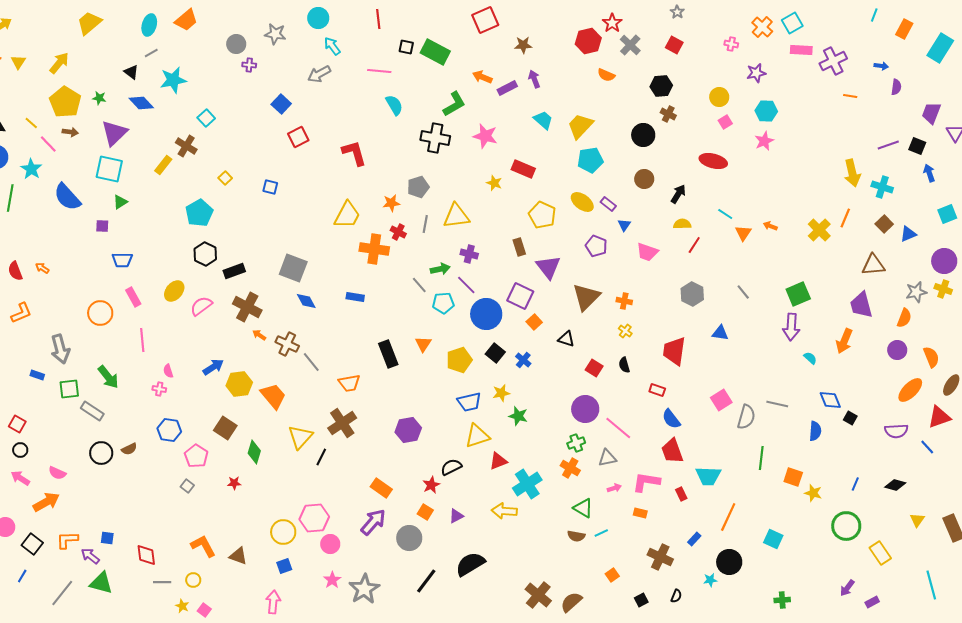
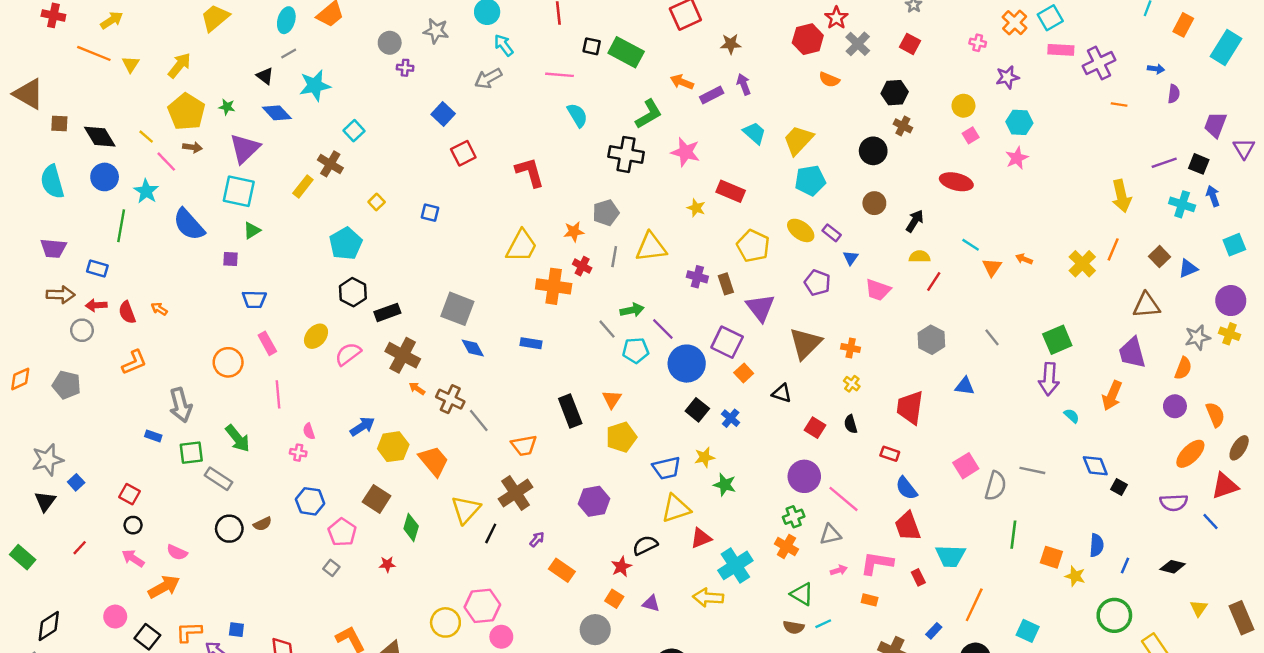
cyan cross: (882, 187) -> (1182, 204), moved
purple cross: (469, 254) -> (697, 277), moved
yellow pentagon: (459, 360) -> (621, 437), moved
blue semicircle: (815, 431) -> (1097, 545), moved
purple triangle: (456, 516) -> (651, 603), turned 42
purple arrow: (373, 522) -> (537, 539), moved, size x0.5

